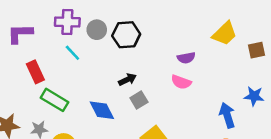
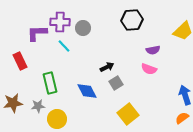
purple L-shape: (20, 34) -> (37, 33), moved
black hexagon: (126, 35) -> (132, 20), moved
red rectangle: (35, 72) -> (20, 61), moved
green rectangle: (55, 100) -> (50, 83), turned 45

